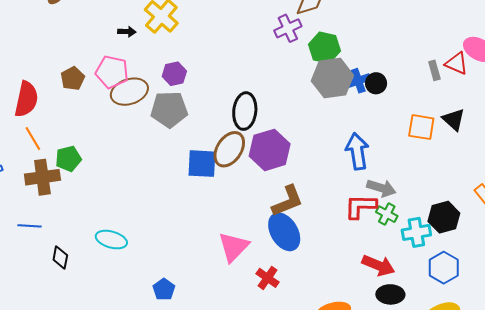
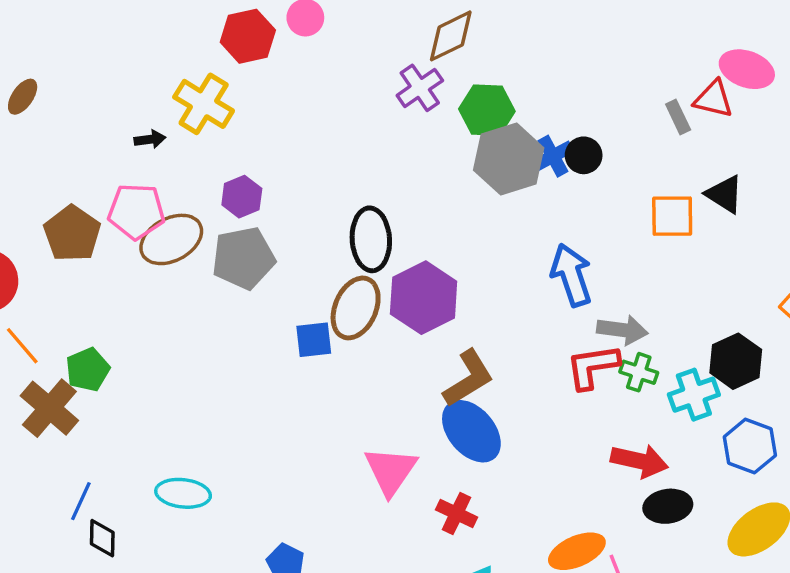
brown pentagon: (73, 78) -> (72, 234), size x1.4
blue square: (202, 164) -> (314, 340), size x0.7
brown cross: (42, 177) -> (49, 408), turned -32
blue line: (29, 226) -> (81, 501), moved, turned -60

